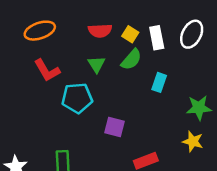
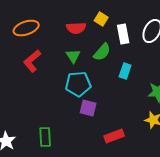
yellow square: (130, 34) -> (101, 19), moved
red L-shape: (47, 70) -> (32, 61), turned 80
cyan pentagon: (77, 98) -> (78, 84), moved

